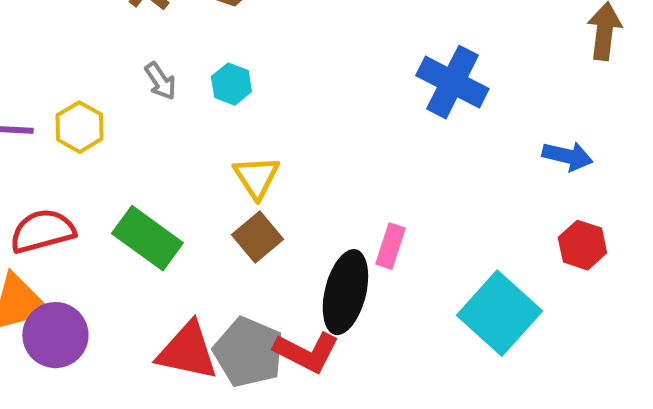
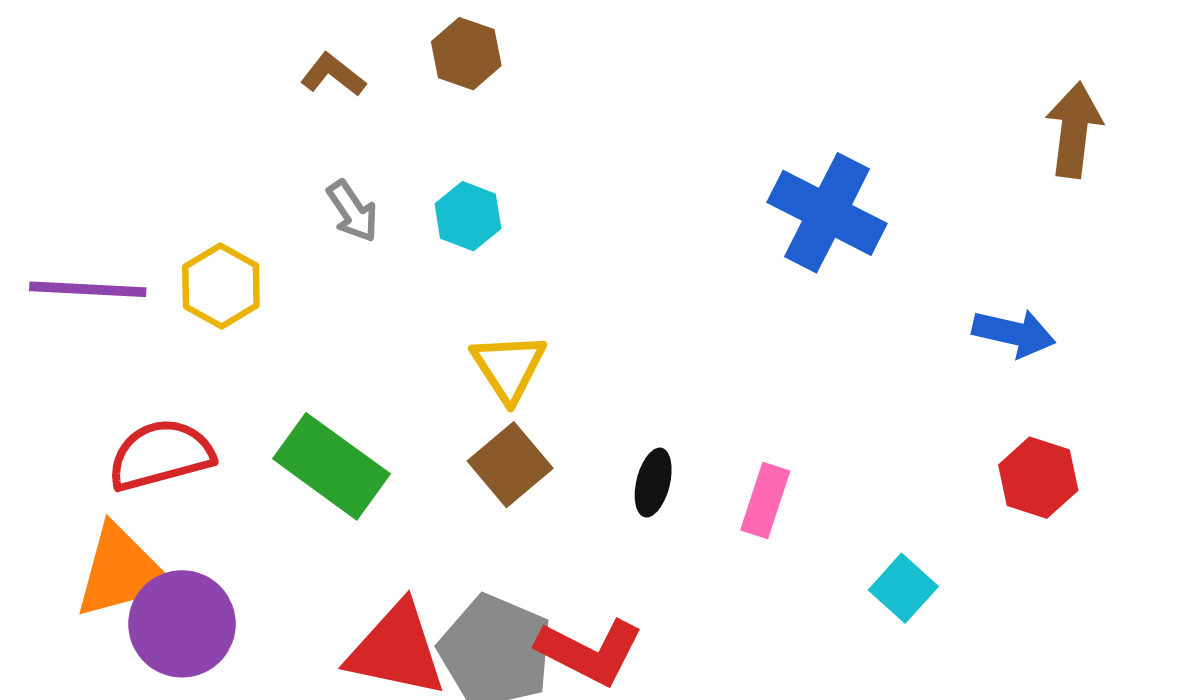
pink rectangle: (390, 246) -> (765, 500), moved
black ellipse: (345, 292) -> (653, 483), moved, size x0.5
cyan square: (499, 313) -> (903, 588), size x0.5

